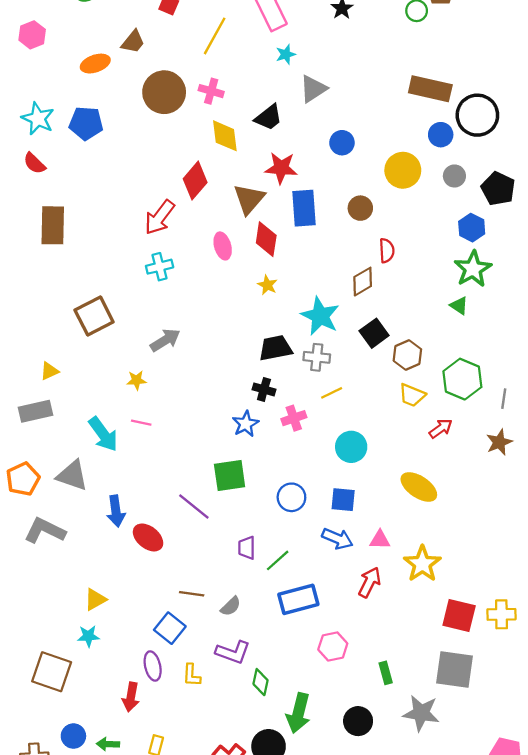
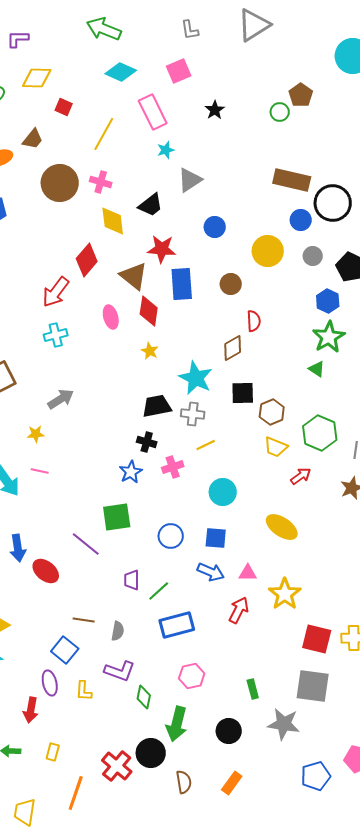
brown triangle: (249, 199) -> (134, 276), turned -32
black square: (374, 333) -> (243, 393), turned 35
gray semicircle: (231, 606) -> (118, 631), turned -36
pink hexagon: (333, 646) -> (192, 676), moved

